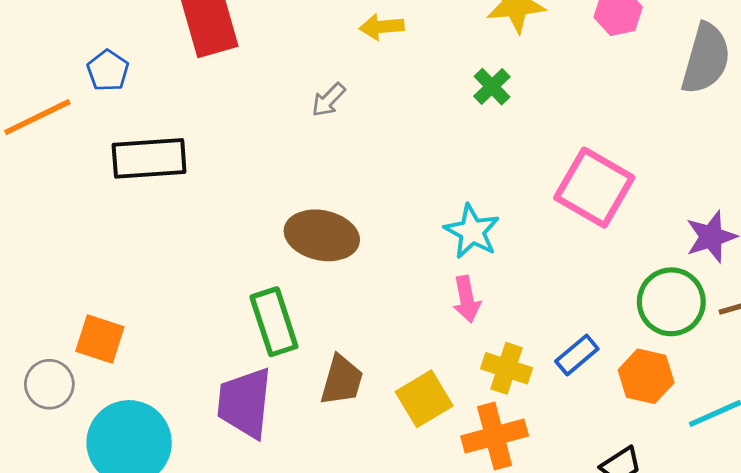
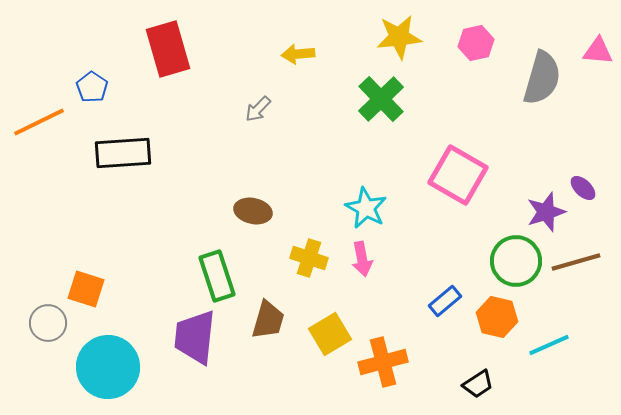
green cross: (492, 87) -> (381, 99), size x1.6
brown ellipse: (322, 235) -> (253, 211), size x0.7
yellow cross: (507, 368) -> (309, 258), moved

